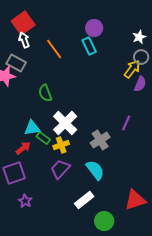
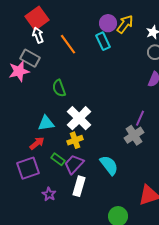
yellow arrow: (132, 69) -> (125, 24), moved
green rectangle: (43, 138) -> (58, 159), moved
gray cross: (100, 140) -> (134, 135), moved
white rectangle: (84, 200) -> (79, 186), moved, turned -36
purple star: (25, 201) -> (49, 194), moved

